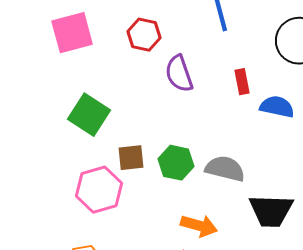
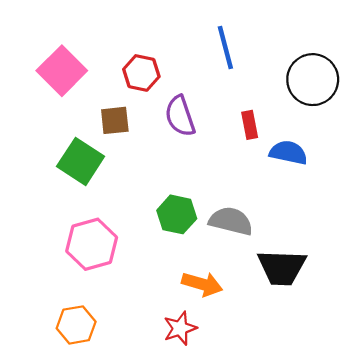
pink square: (72, 33) -> (62, 71), turned -30
brown square: (131, 158) -> (115, 120), moved

